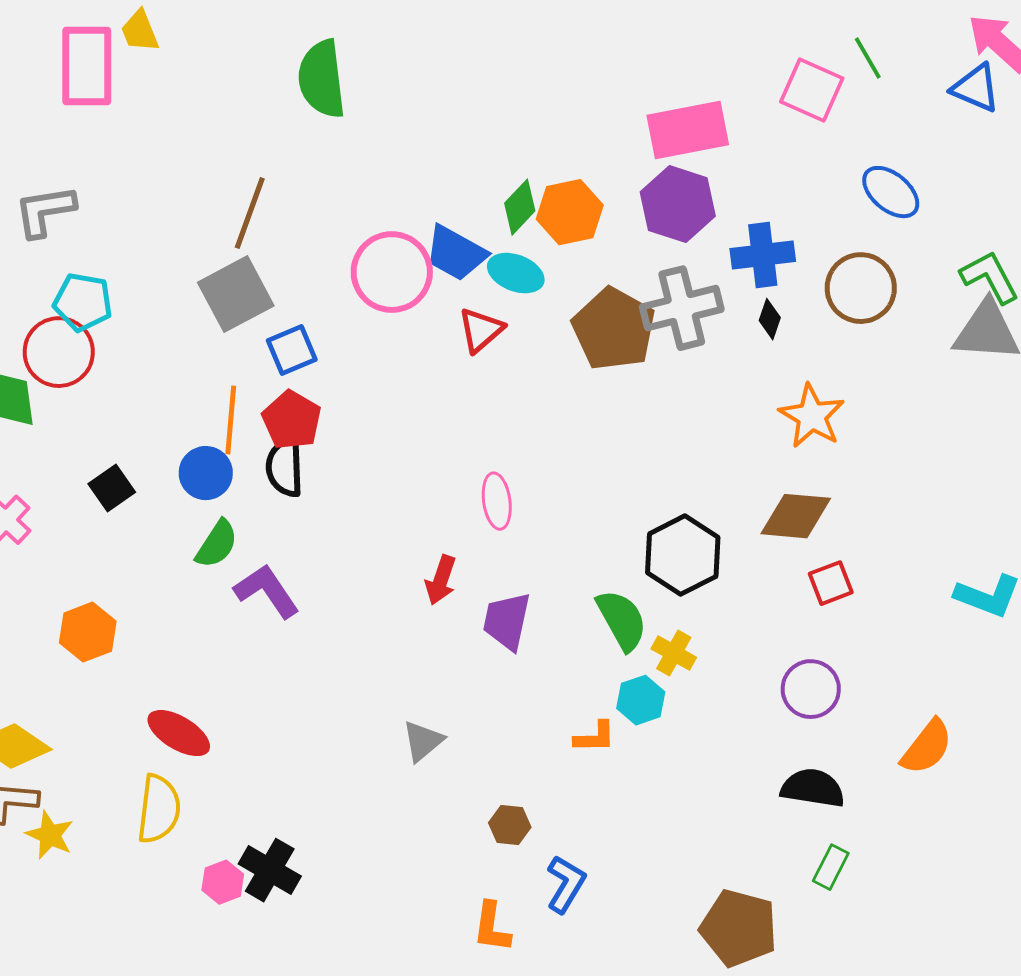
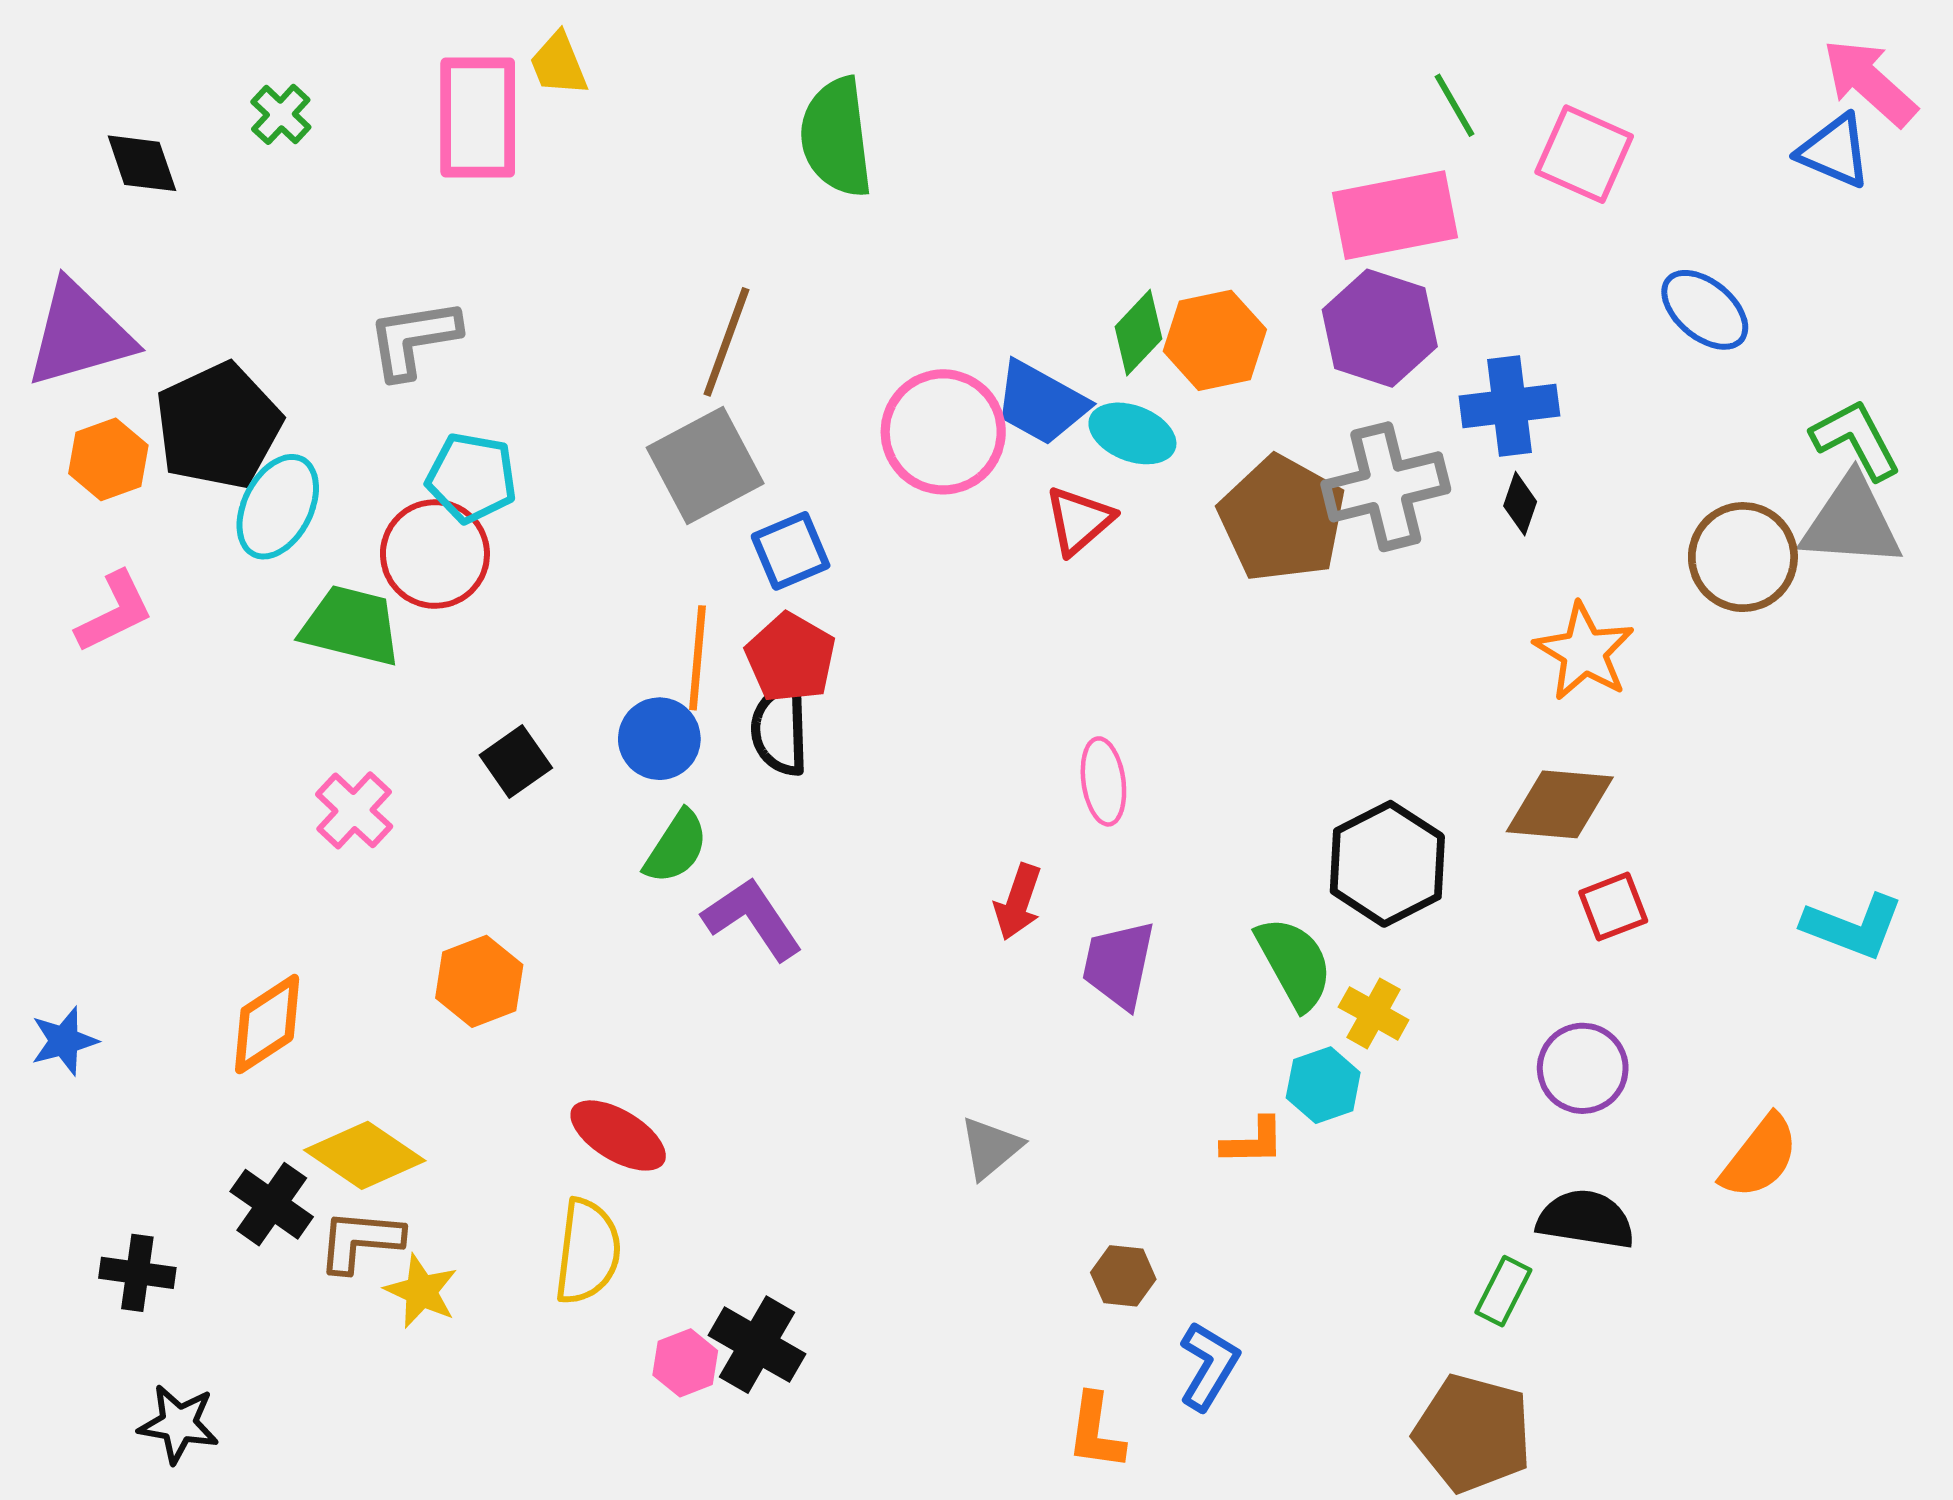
green line: (868, 58) -> (1454, 105), moved
brown circle: (861, 288) -> (1743, 557), moved
green rectangle: (831, 867) -> (1503, 1291), moved

